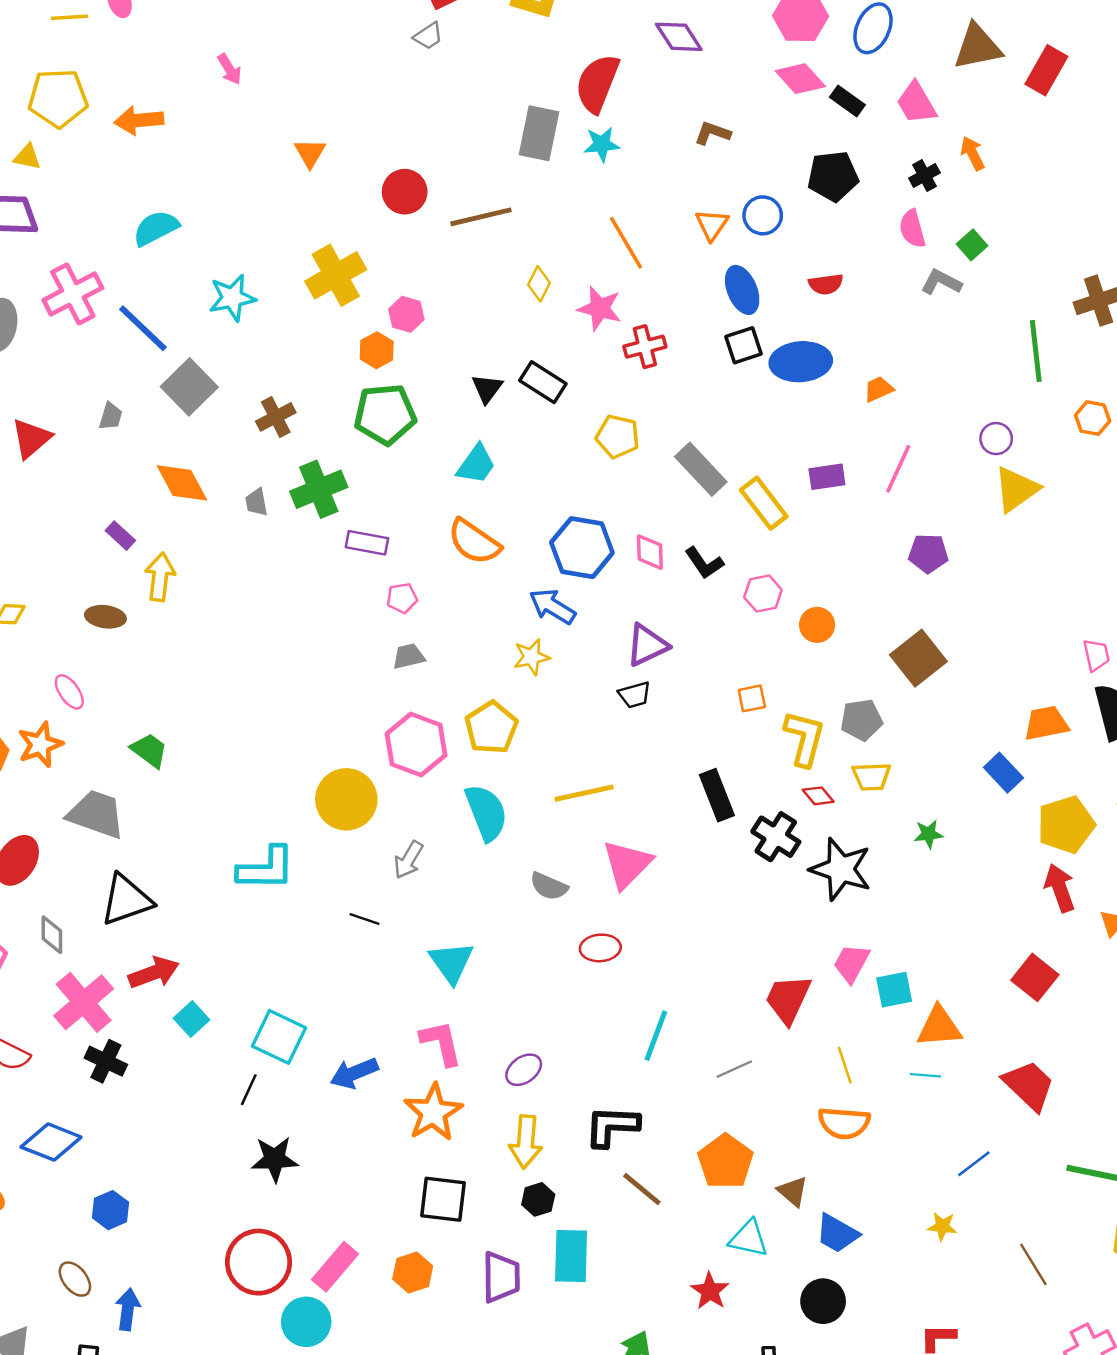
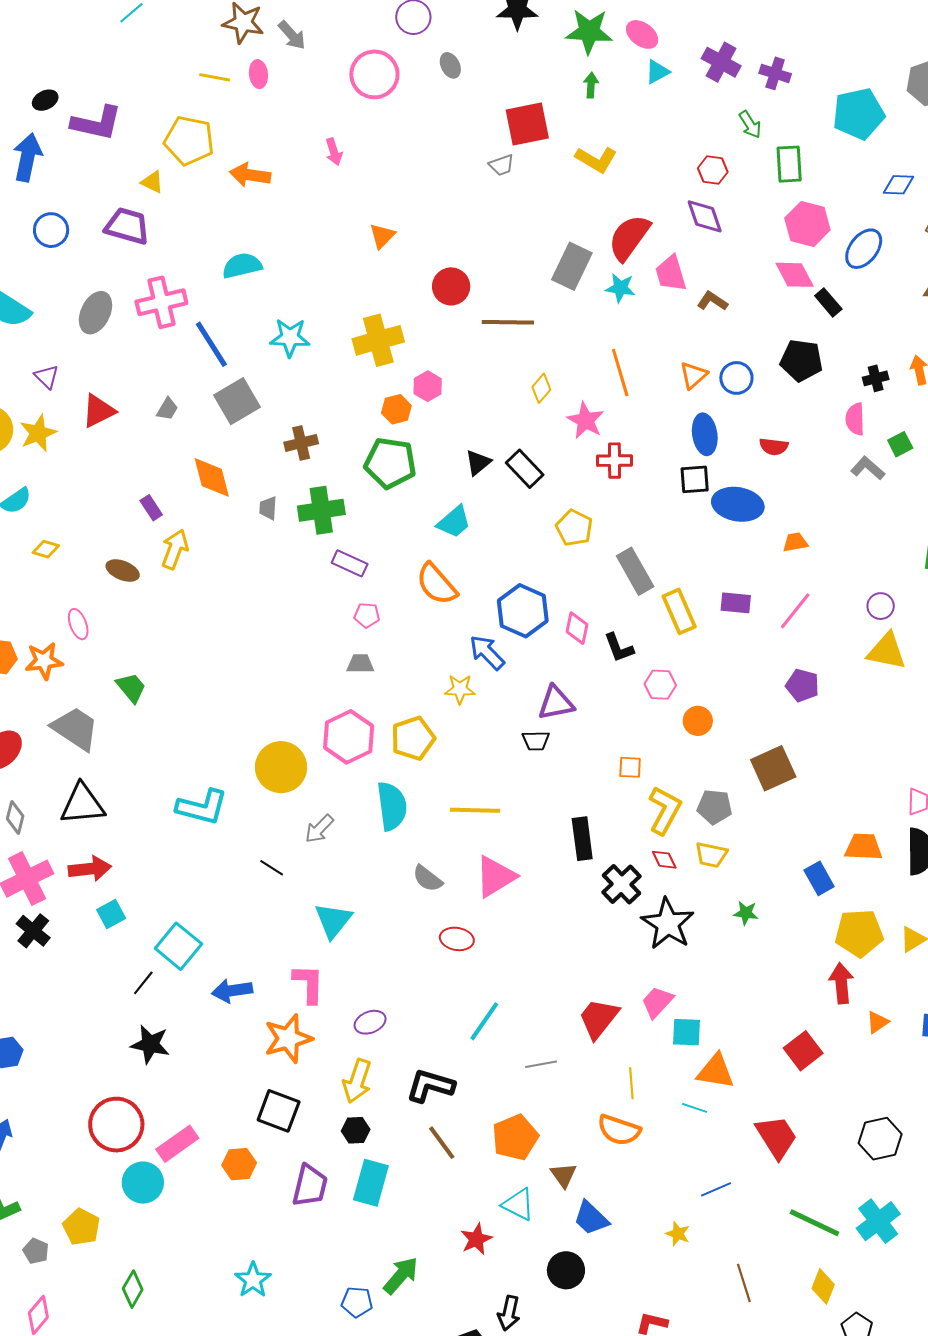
pink trapezoid: (916, 103) -> (671, 273), moved
yellow triangle: (1016, 489) -> (887, 651), turned 33

